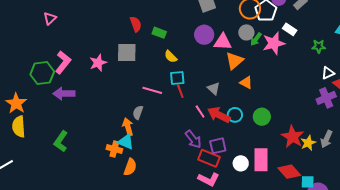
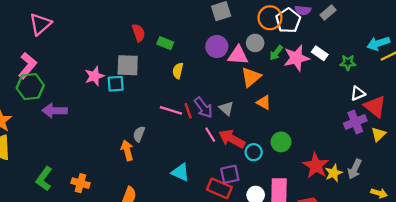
pink triangle: (50, 18) -> (40, 24), size x1.5
white rectangle: (290, 29) -> (320, 53), moved
gray circle: (246, 32) -> (255, 43), moved
yellow semicircle: (171, 57) -> (178, 71), turned 56
pink L-shape: (63, 62) -> (27, 66), moved
cyan square: (177, 78) -> (116, 84), moved
pink line: (152, 90) -> (171, 110), moved
cyan circle: (235, 115) -> (254, 152), moved
purple arrow: (193, 139) -> (203, 108), moved
green L-shape: (61, 141) -> (44, 179), moved
cyan triangle: (126, 142) -> (180, 172), moved
orange cross: (114, 149) -> (80, 183), moved

